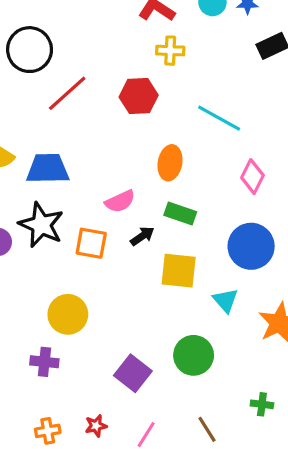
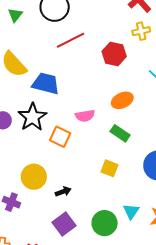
yellow cross: (170, 51) -> (141, 31), turned -30
orange ellipse: (170, 163) -> (122, 100), turned 40
black arrow: (142, 236) -> (63, 192), moved
yellow square: (179, 271) -> (110, 168), size x0.7
cyan triangle: (225, 300) -> (131, 211), moved

